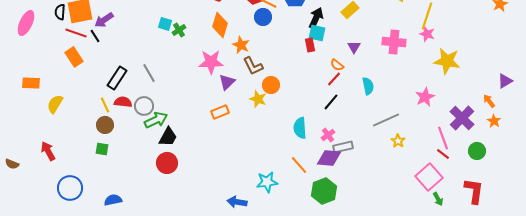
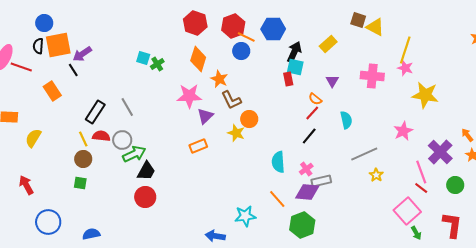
red line: (76, 33) -> (21, 67), moved

